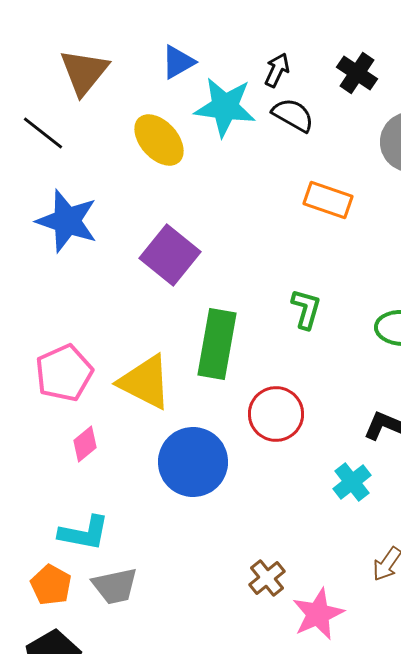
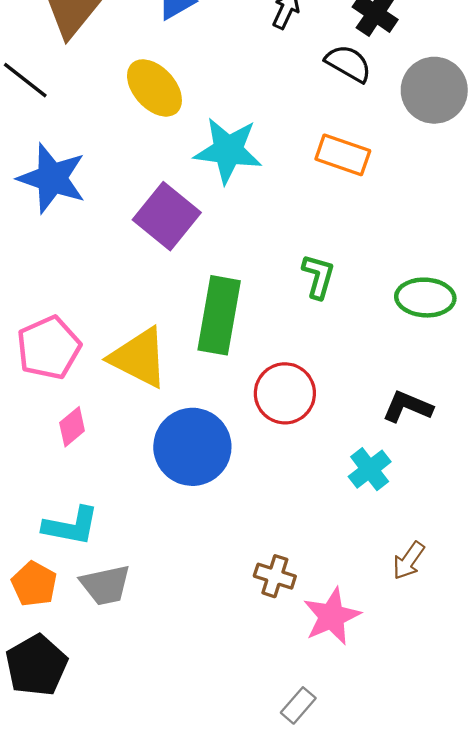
cyan star: (225, 107) -> (228, 150), moved
black semicircle: (293, 115) -> (348, 63), moved
brown cross: (267, 578) -> (275, 576), turned -33

